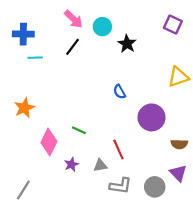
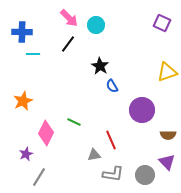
black star: (127, 44) -> (100, 66), moved
purple star: (71, 164) -> (26, 154), moved
gray line: (23, 190) -> (39, 177), moved

